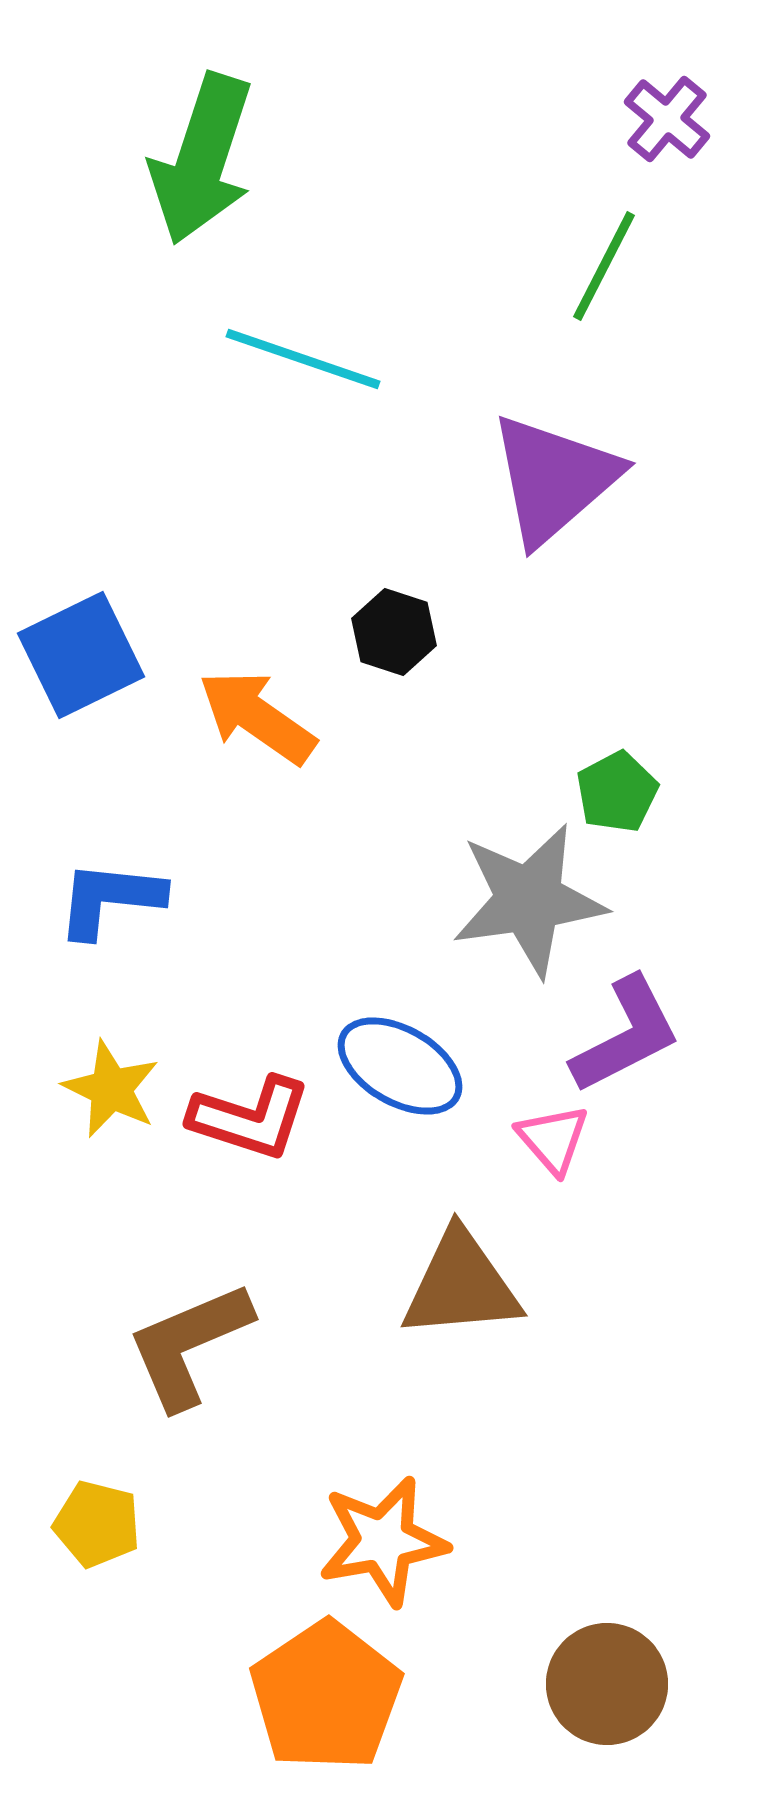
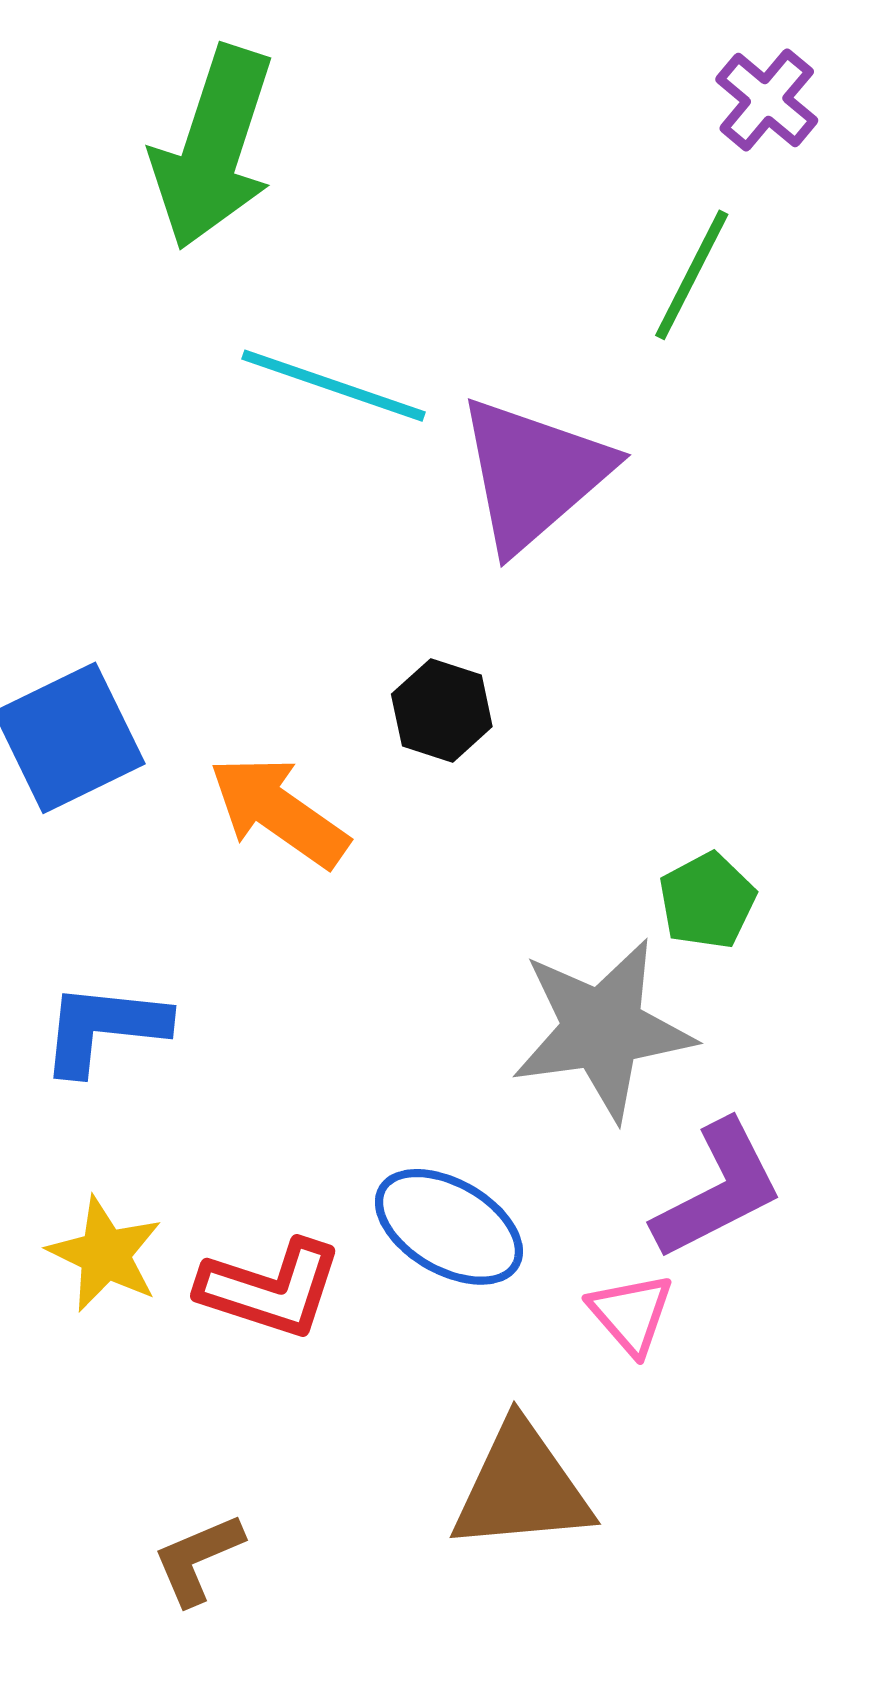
purple triangle: (554, 479) -> (533, 474), moved
brown L-shape: (189, 1345) -> (198, 1559), size x0.6

